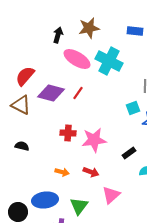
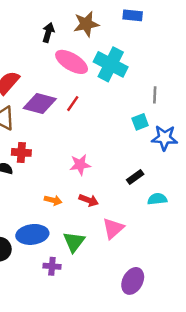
blue rectangle: (135, 31) -> (133, 15), moved
red cross: (68, 133) -> (21, 152), moved
pink star: (94, 140) -> (80, 165), moved, size x0.7

